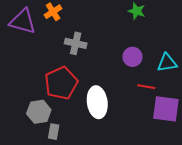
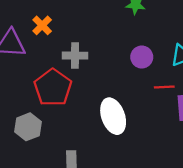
red pentagon: (61, 83) -> (53, 88), moved
gray hexagon: (39, 112) -> (28, 127), moved

